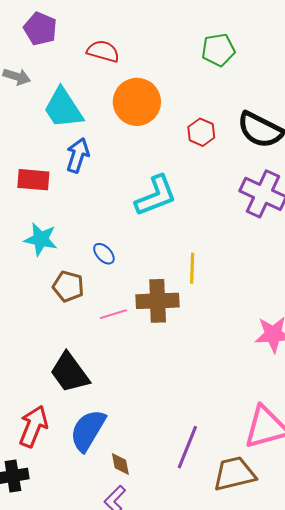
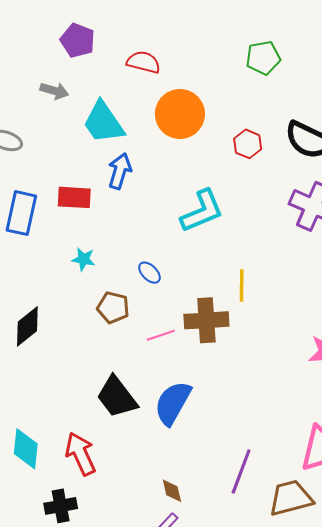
cyan star: (41, 239) -> (83, 259), size x0.7
red arrow: (33, 426) -> (81, 454), turned -45
blue semicircle: (88, 430) -> (173, 403), moved

